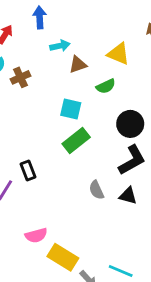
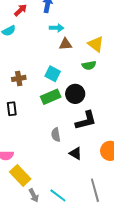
brown cross: (20, 77) -> (19, 78), moved
green semicircle: (106, 86) -> (89, 65), moved
black circle: (130, 124) -> (75, 94), moved
black triangle: (128, 196) -> (76, 153), moved

